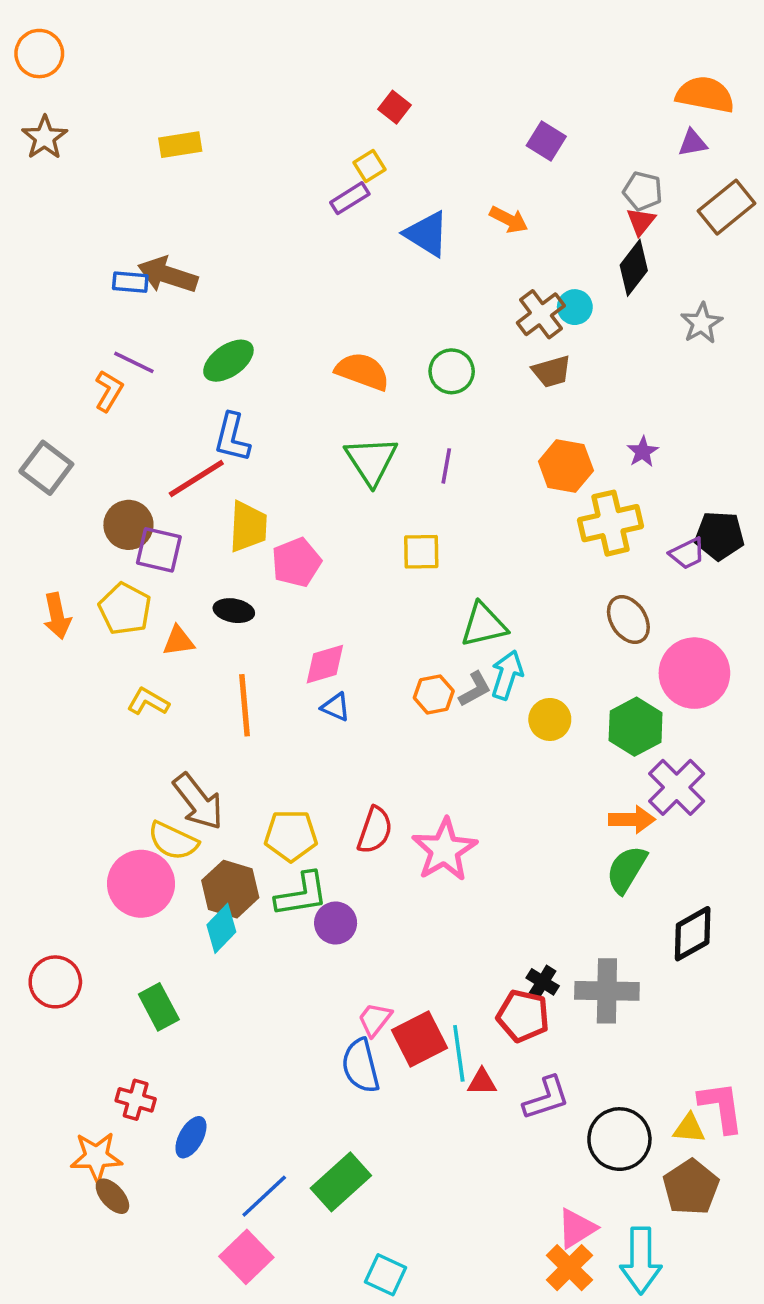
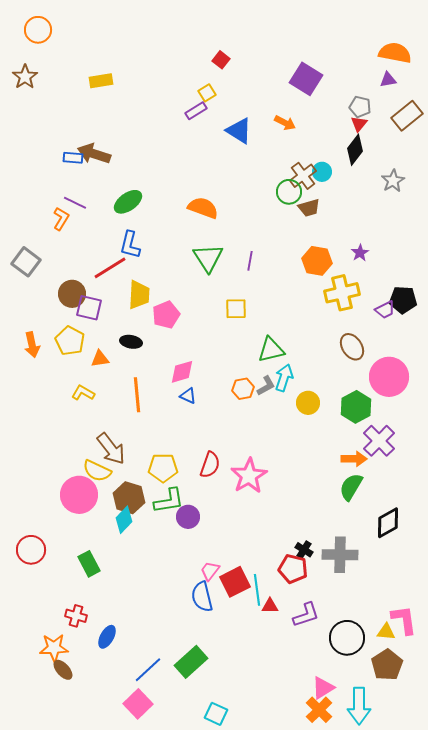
orange circle: (39, 54) -> (38, 30), moved
purple square: (546, 141) -> (306, 79), size x1.5
green circle: (452, 371) -> (289, 192), moved

